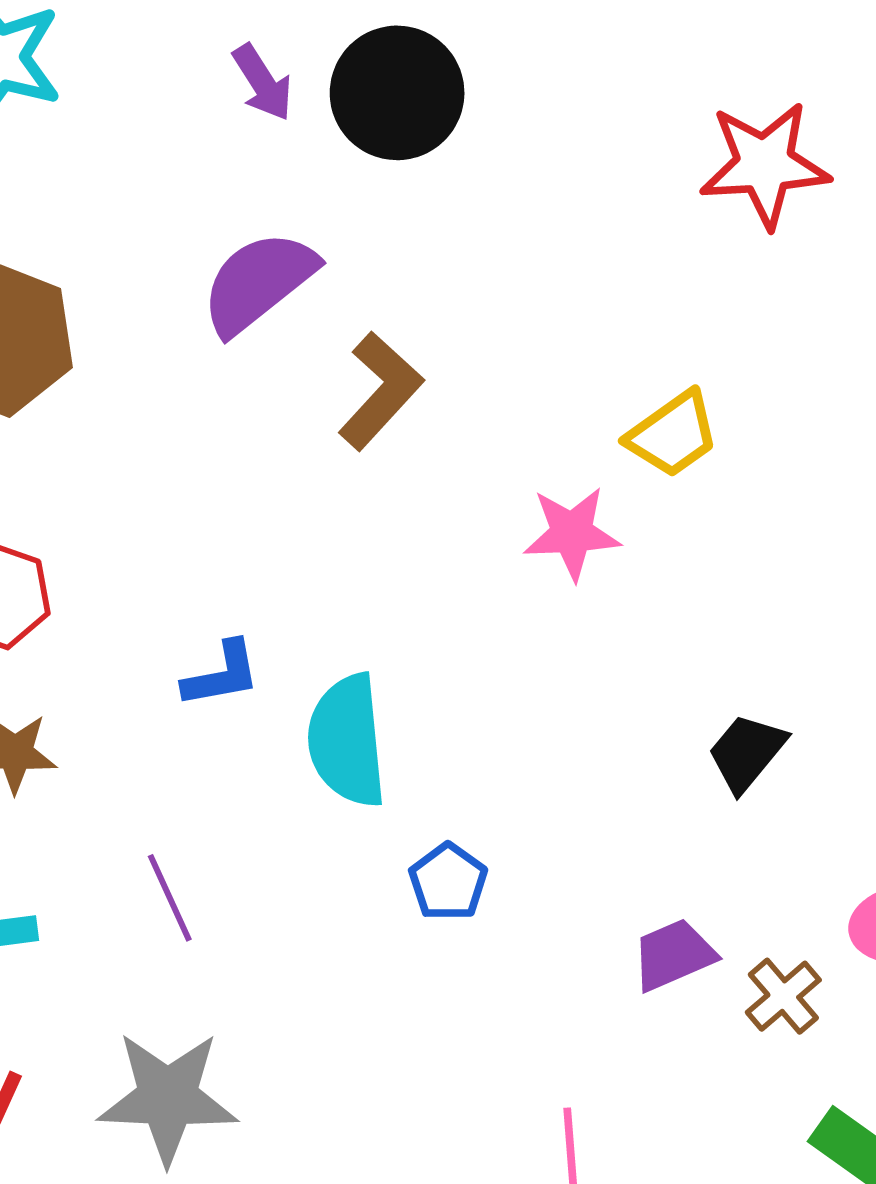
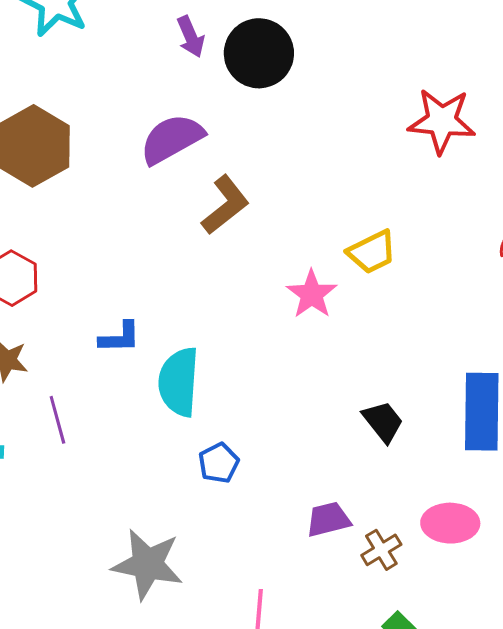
pink star: (572, 533) -> (312, 294), turned 30
black trapezoid: (747, 753) -> (383, 422), turned 93
purple line: (170, 898) -> (57, 420), moved
gray star: (168, 1098) -> (147, 564), moved

